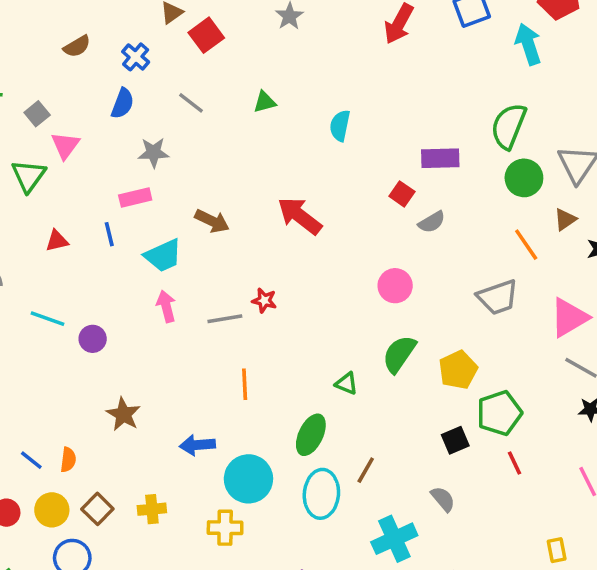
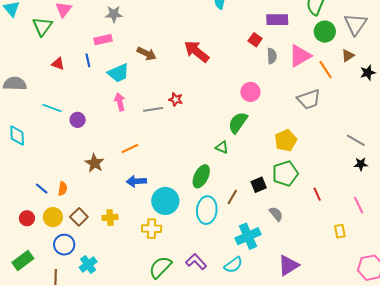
gray semicircle: (432, 222) -> (272, 56), turned -63
red triangle: (57, 241) -> (58, 64), turned 32
pink triangle: (569, 318) -> (300, 56), moved
green semicircle: (399, 354) -> (238, 123), moved
orange line: (245, 384) -> (130, 149), moved, turned 66
green pentagon: (499, 413) -> (285, 173), moved
black square: (455, 440) -> (259, 185), moved
yellow rectangle: (557, 550) -> (340, 231), moved

